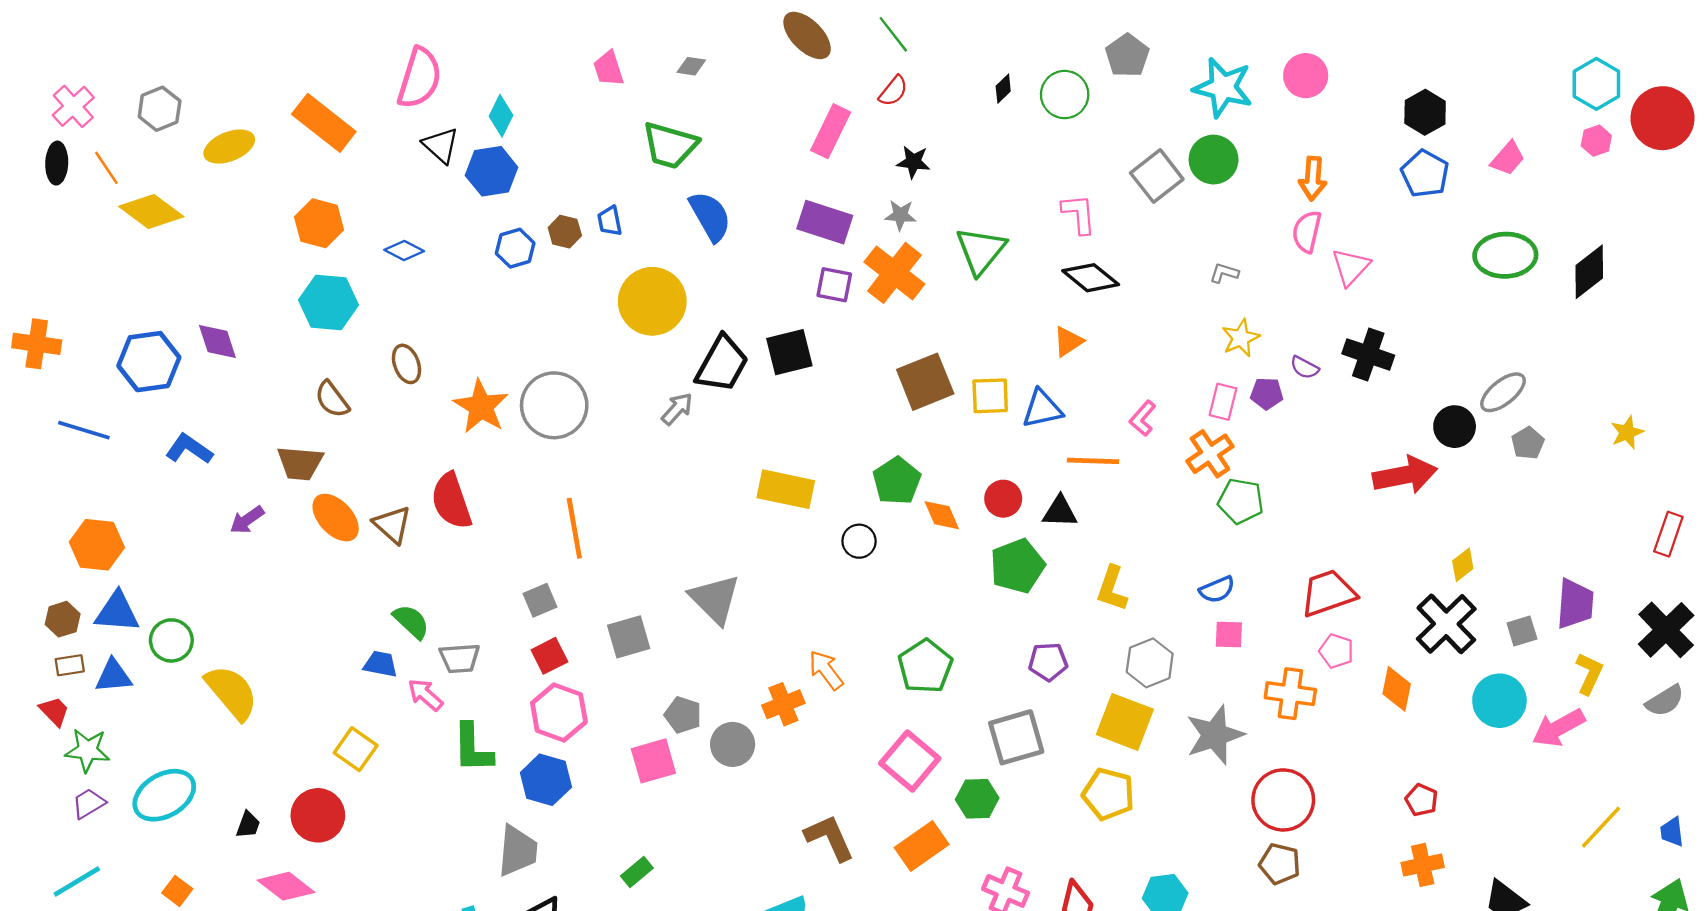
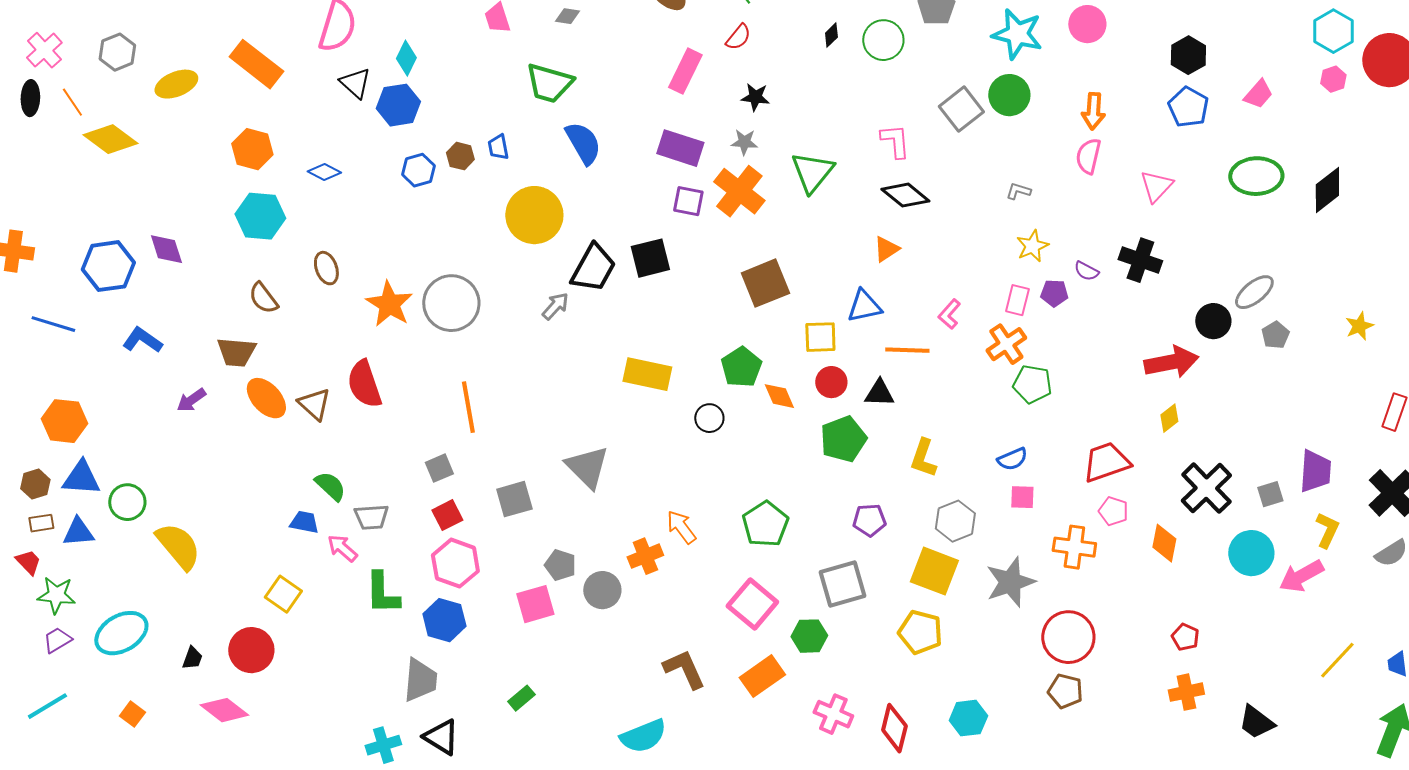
pink triangle: (1351, 267) -> (1156, 186), moved
yellow square: (990, 396) -> (820, 337), moved
yellow diamond: (1463, 565) -> (1169, 418), moved

